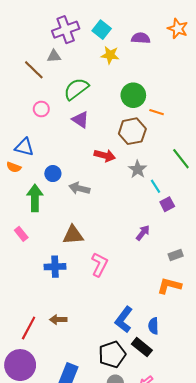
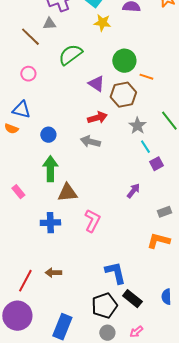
pink circle: (41, 109) -> (28, 74), moved
purple triangle: (80, 120) -> (96, 84), moved
red arrow: (105, 156) -> (97, 118), turned -30
gray star: (138, 169) -> (137, 126), moved
gray arrow: (79, 188) -> (90, 142), moved
green arrow: (35, 198) -> (50, 169), moved
blue L-shape: (124, 320) -> (115, 273), turned 130
blue semicircle: (153, 326) -> (166, 297), moved

